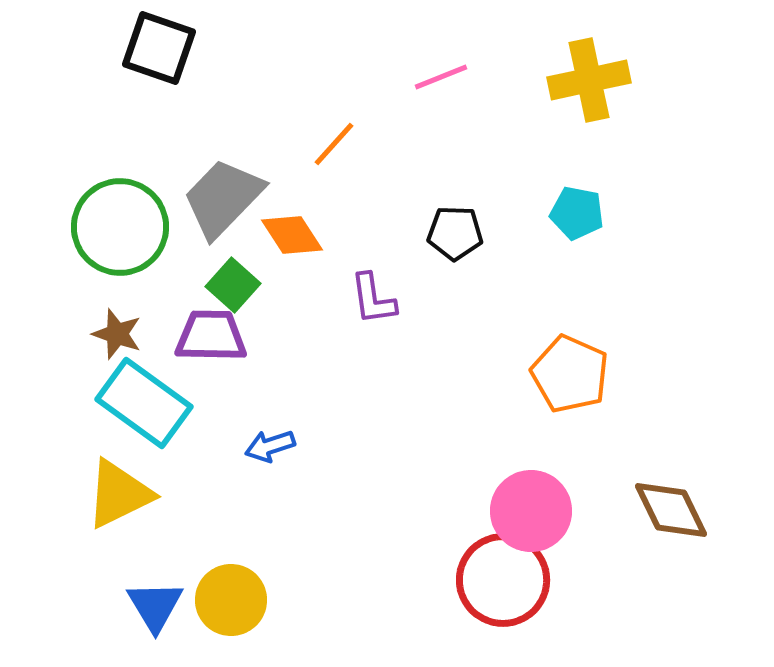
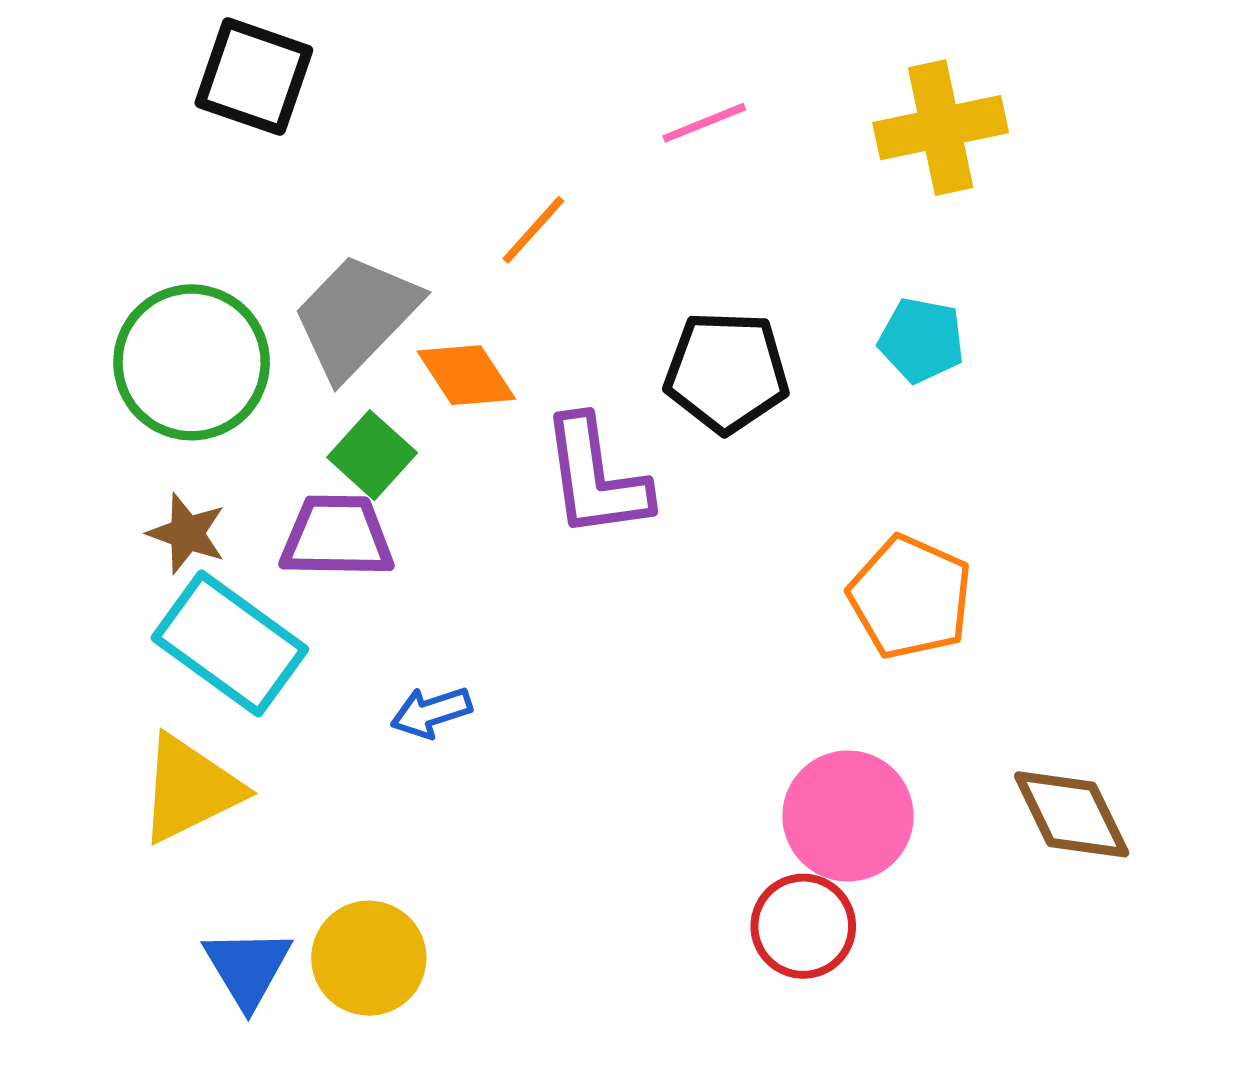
black pentagon: (455, 233) -> (727, 372), size x1.4
purple L-shape: (373, 299) -> (596, 477), size x1.5
red circle: (503, 580) -> (803, 926), size x0.7

